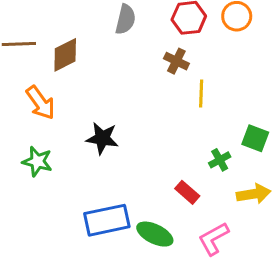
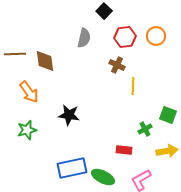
brown diamond: (65, 55) -> (45, 61), turned -70
green star: (37, 161) -> (27, 130), turned -30
red rectangle: (187, 192) -> (124, 150), turned -35

